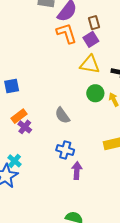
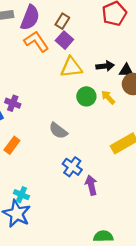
brown rectangle: (94, 23) -> (62, 21), turned 64
purple cross: (25, 127) -> (13, 103), moved
blue cross: (65, 150) -> (72, 167), turned 36

